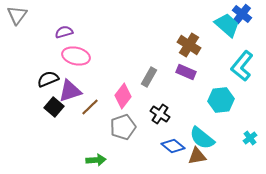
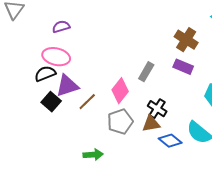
pink ellipse: (76, 56) -> (56, 57), moved
brown triangle: (197, 156) -> (151, 124), moved

